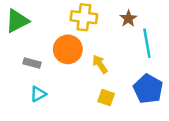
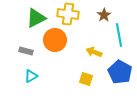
green triangle: (17, 21) -> (36, 18), moved
yellow arrow: (100, 64) -> (94, 52), moved, turned -35

